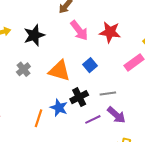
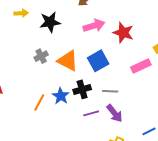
pink arrow: (79, 30) -> (94, 26), turned -80
blue square: (90, 65) -> (98, 61), size x1.5
gray cross: (23, 69) -> (41, 56), moved

